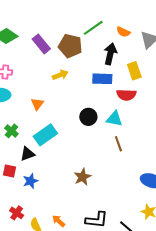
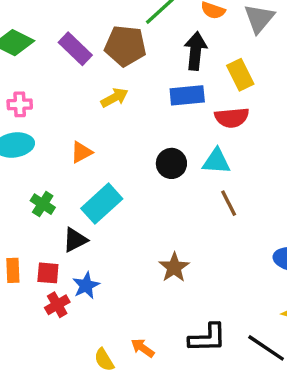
orange triangle: (37, 104) -> (81, 152), turned 32
red cross: (17, 213) -> (57, 305), moved, turned 32

